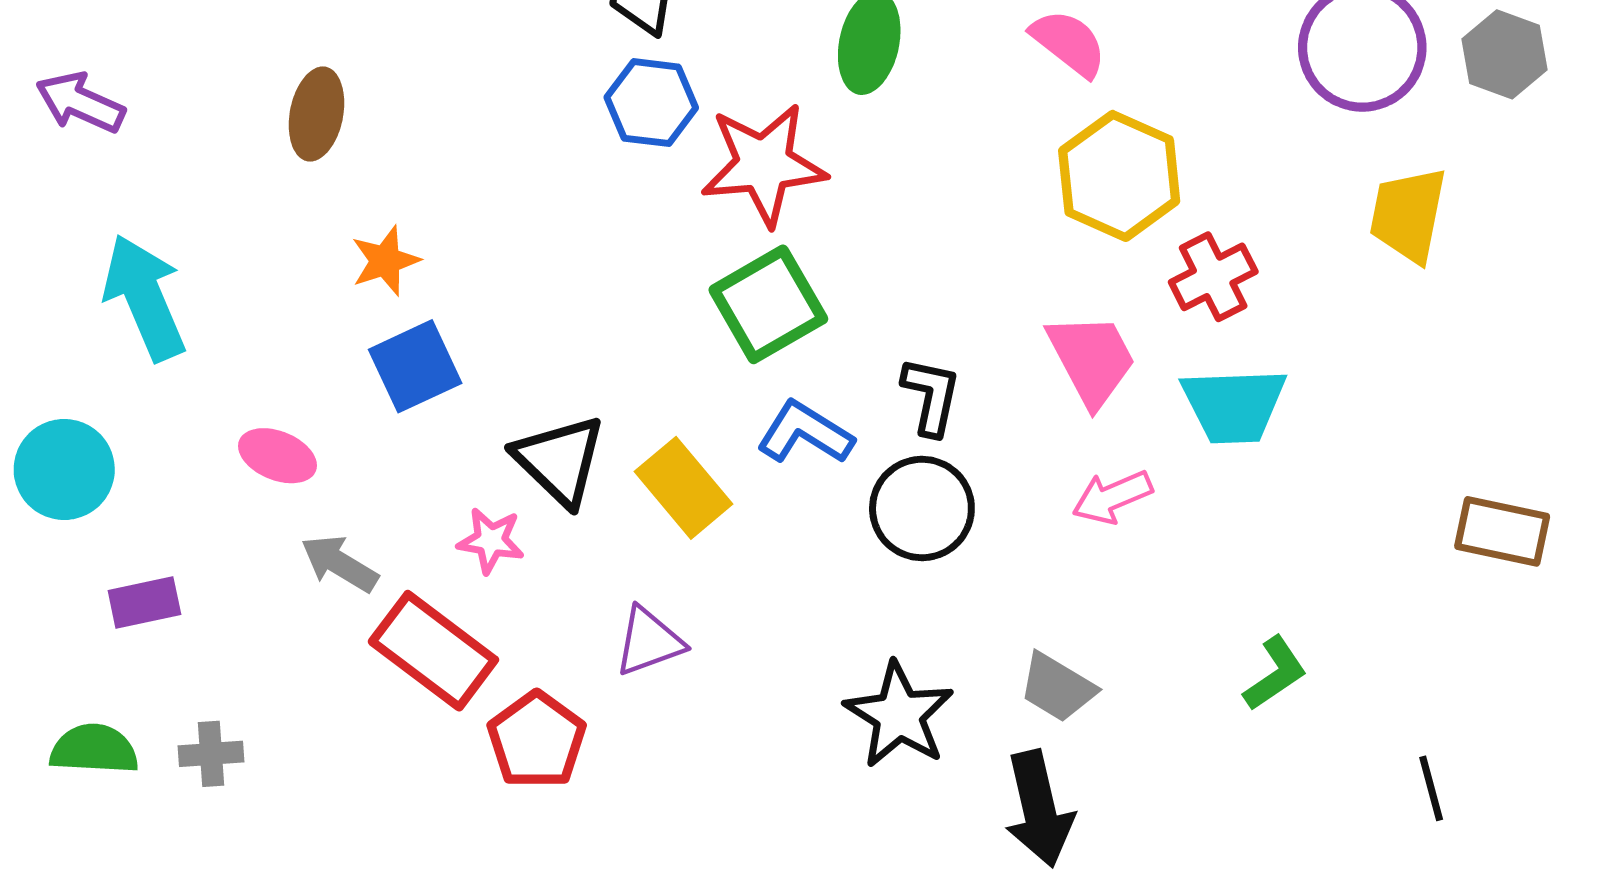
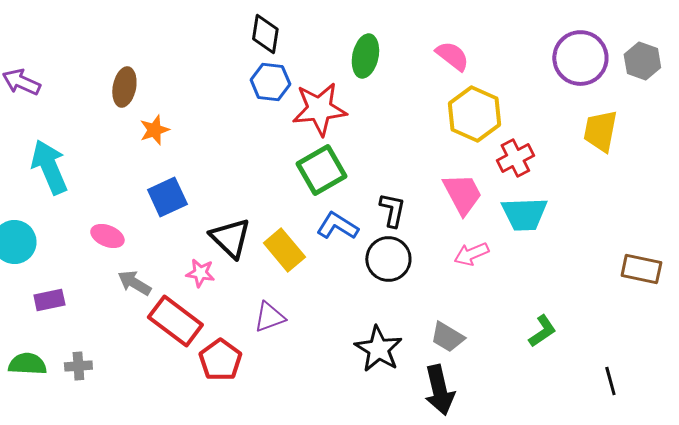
orange star: (385, 261) -> (154, 130), moved

